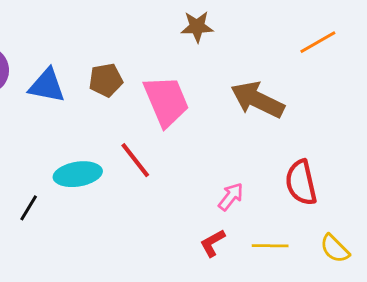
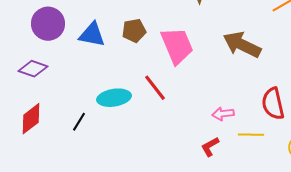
pink arrow: (231, 197) -> (223, 114), turned -135
yellow line: (270, 246) -> (251, 135), moved

